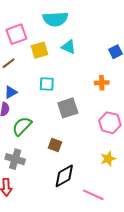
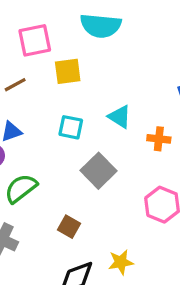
cyan triangle: (68, 47) -> (120, 117), moved
gray square: (68, 108) -> (99, 171), turned -35
yellow star: (108, 159) -> (121, 262), moved

